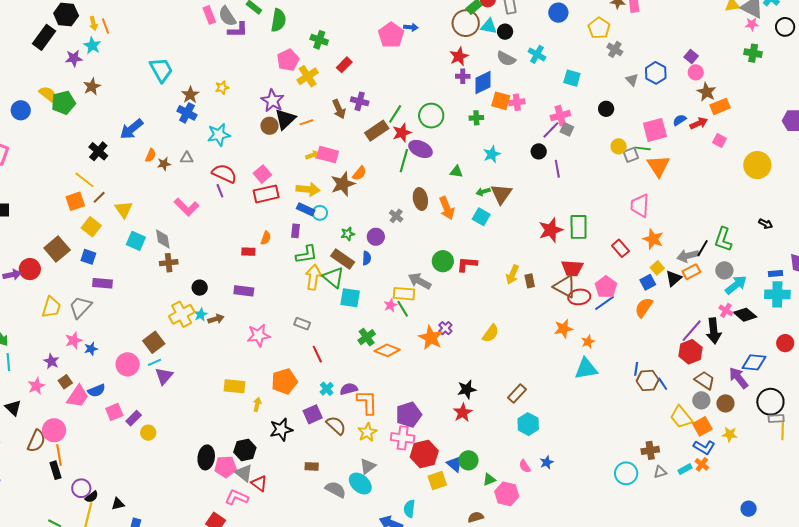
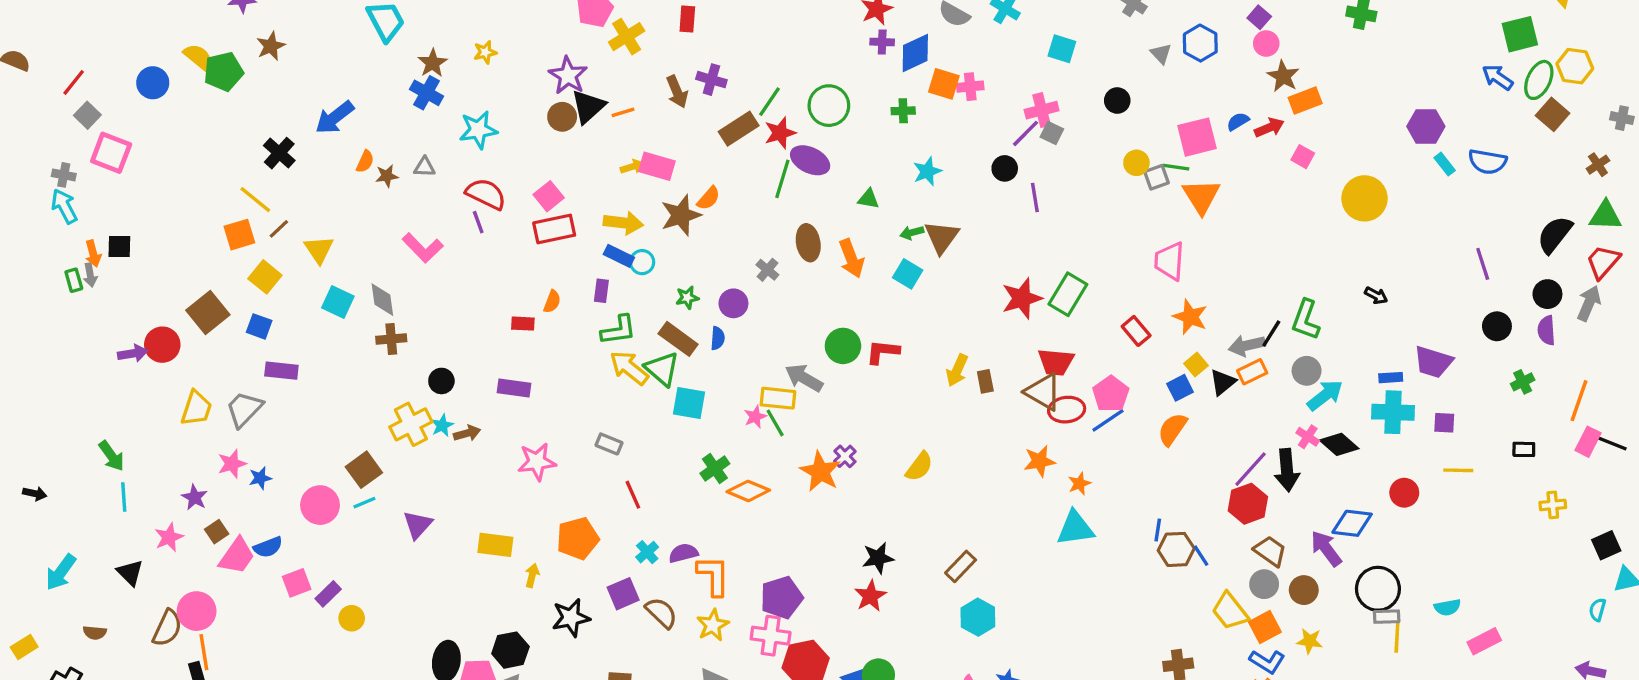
red rectangle: (344, 65) -> (687, 19), turned -42
green rectangle: (579, 227) -> (1068, 294), turned 30
yellow arrow: (313, 277) -> (629, 368), turned -60
purple triangle: (164, 376) -> (418, 525), moved

